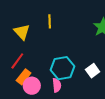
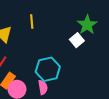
white square: (93, 71) -> (77, 40), moved

